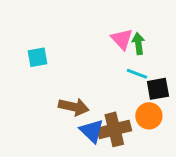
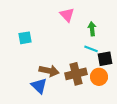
pink triangle: (122, 39) -> (67, 15), moved
brown cross: (114, 129) -> (76, 74), moved
blue triangle: (92, 131) -> (39, 86), moved

